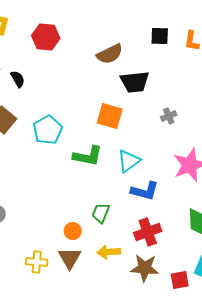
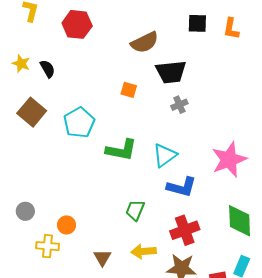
orange square: (110, 116) -> (129, 90), moved, size x0.6
gray cross: (169, 116) -> (179, 105), moved
orange circle: (73, 231) -> (66, 225), moved
brown triangle: (70, 258) -> (102, 258), size x0.7
yellow cross: (37, 262) -> (47, 246), moved

